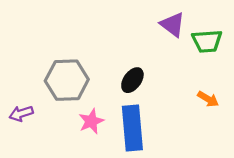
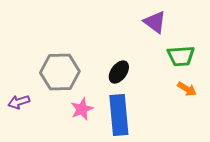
green trapezoid: (207, 41) -> (181, 56), moved

